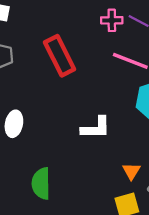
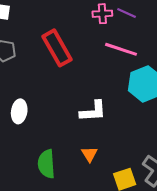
orange triangle: (131, 171) -> (89, 154), moved

